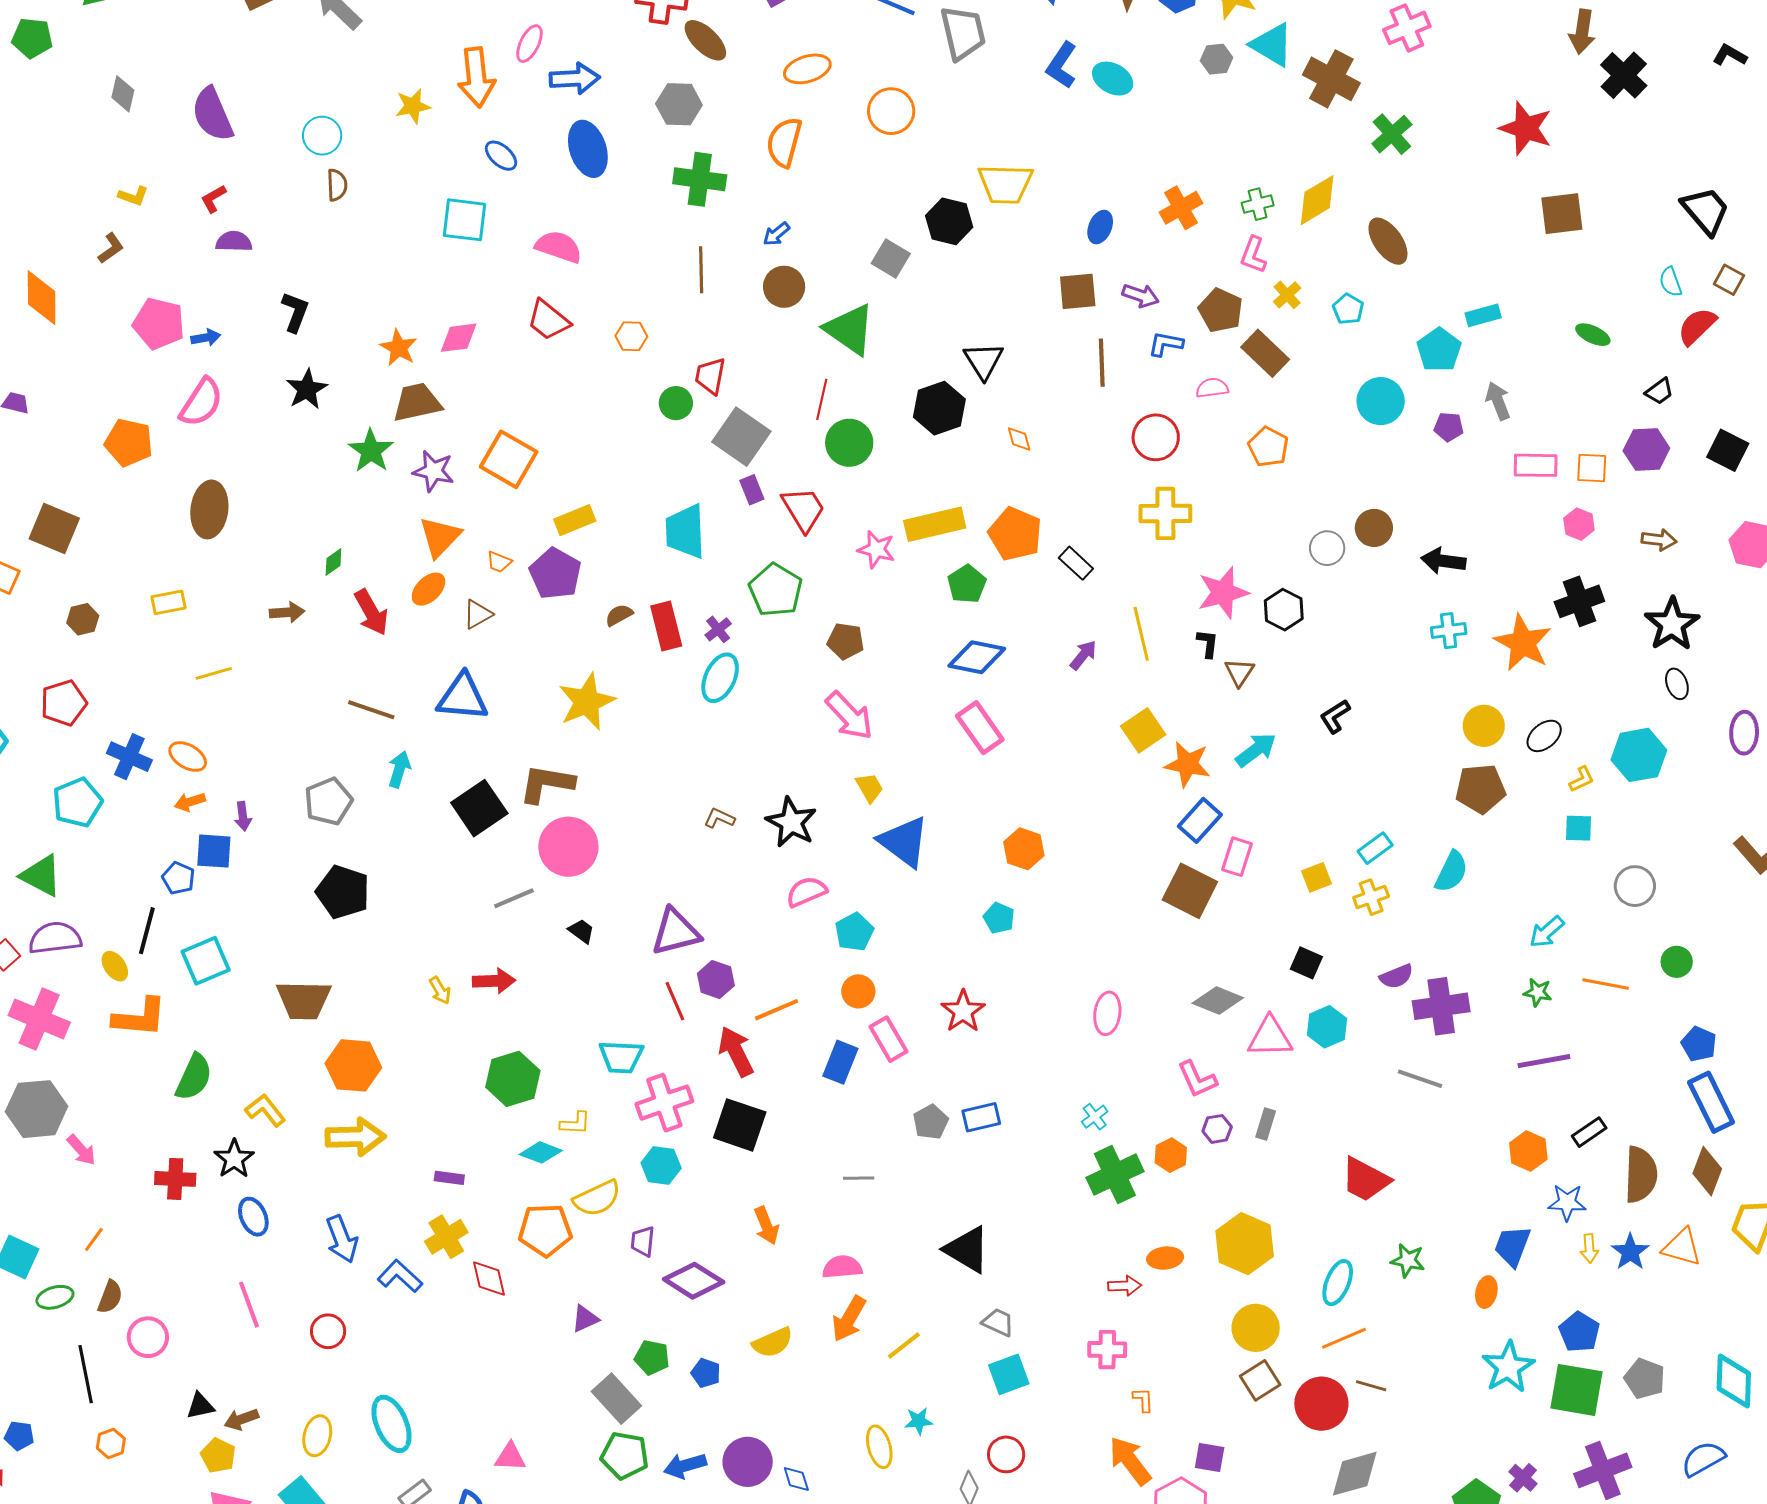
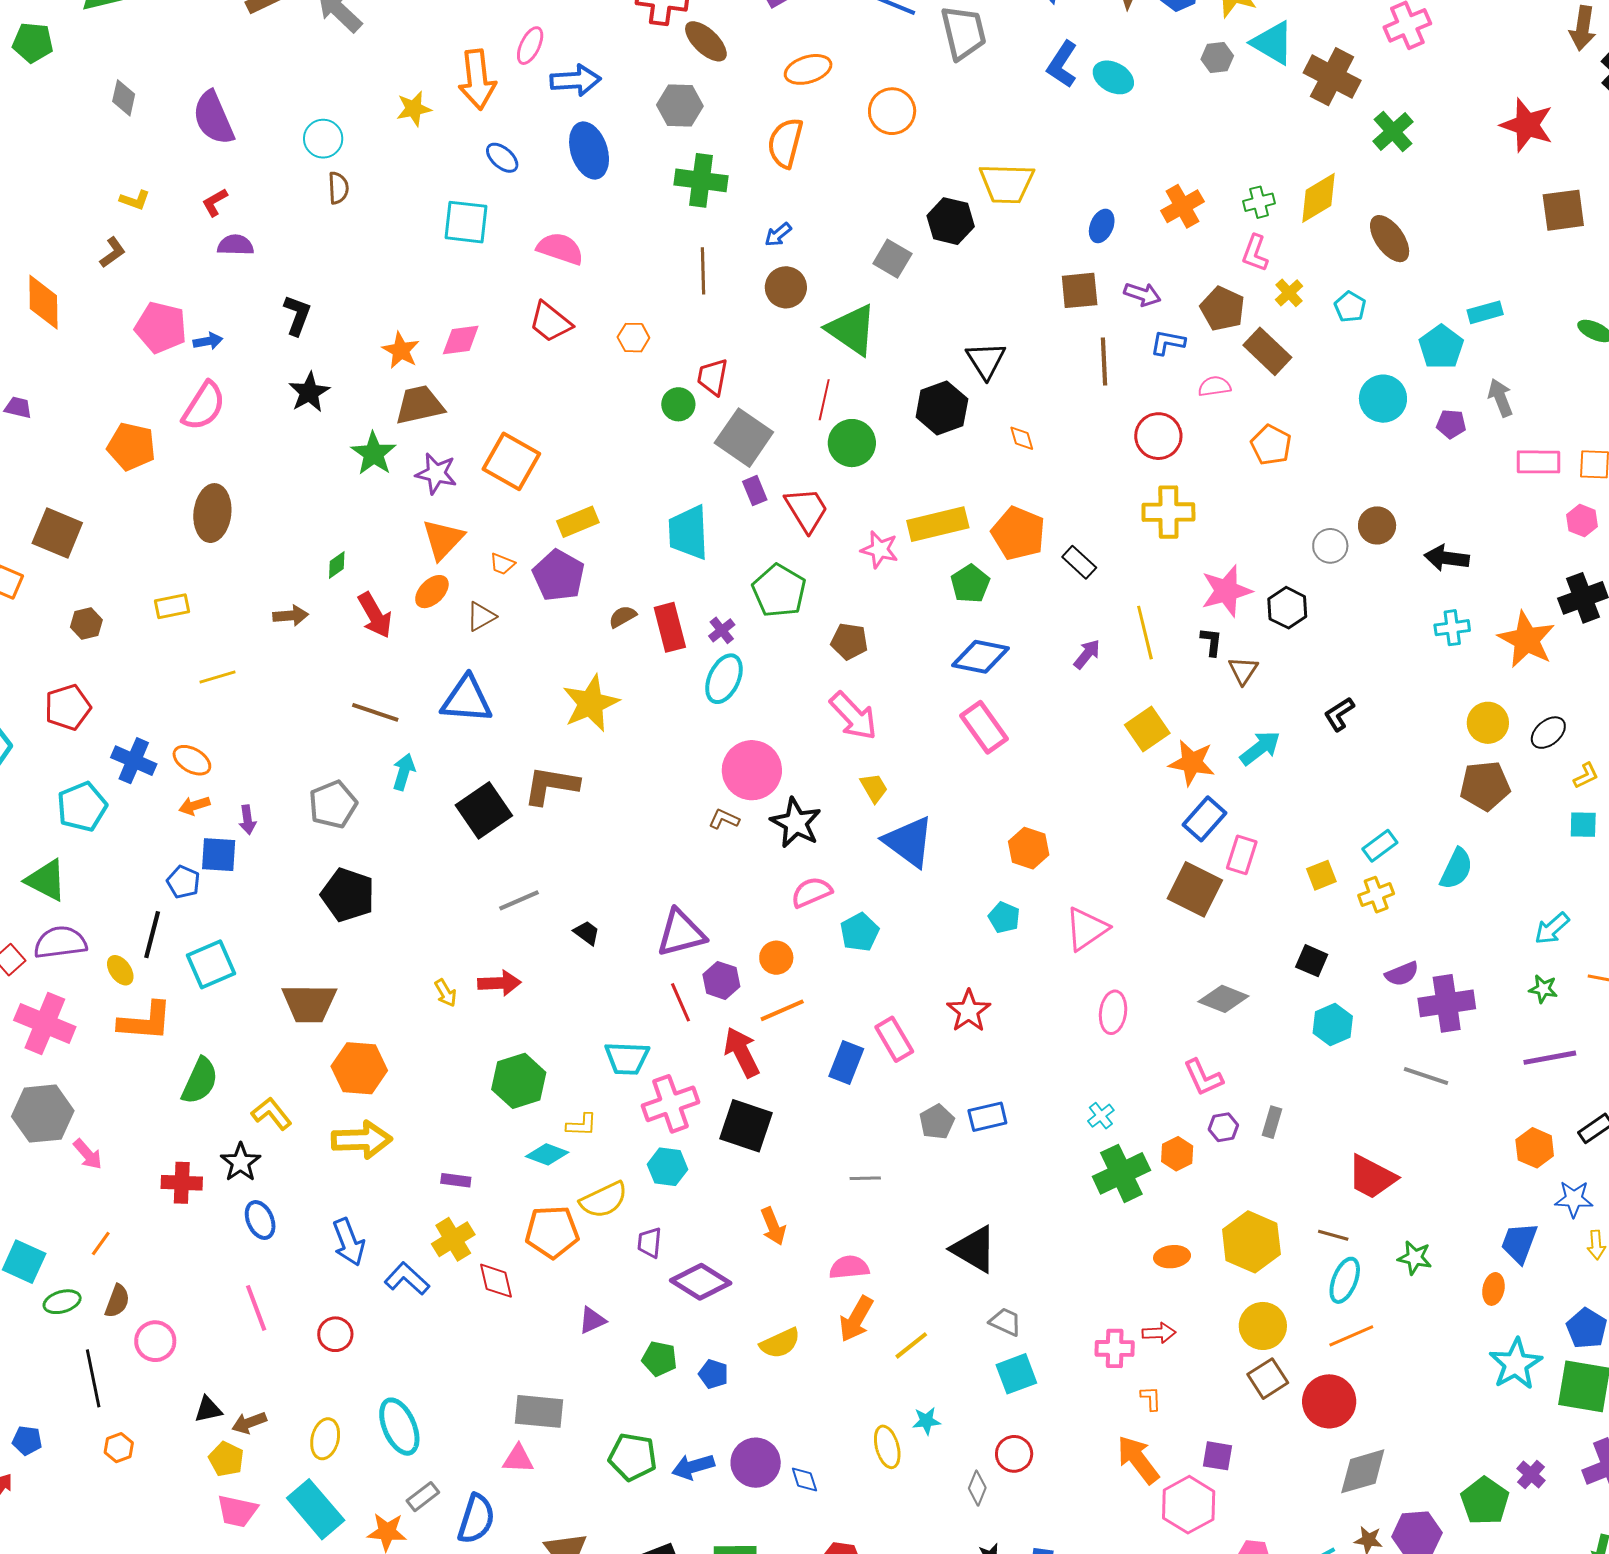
pink circle: (568, 847) -> (752, 770), moved
orange circle: (858, 991) -> (776, 958), moved
pink triangle: (1270, 1037) -> (1086, 929), moved, turned -33
red arrow: (1125, 1286) -> (1159, 1333), moved
brown line: (1371, 1386) -> (1333, 1235), moved
gray rectangle: (616, 1399) -> (539, 1411), moved, turned -42

